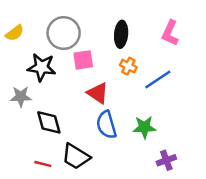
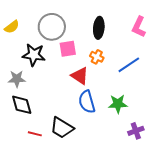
orange cross: (128, 66) -> (97, 57), moved
black diamond: (49, 122) -> (22, 105), moved

